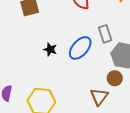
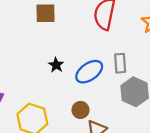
brown circle: (115, 78) -> (80, 110), moved

